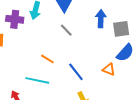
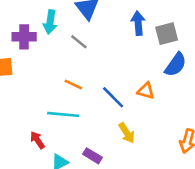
gray line: (66, 30) -> (79, 42), moved
orange triangle: (109, 69) -> (146, 91), moved

